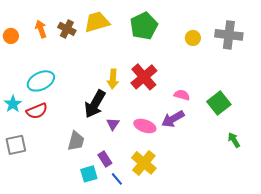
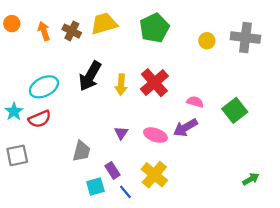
orange circle: (11, 36) -> (12, 24), moved
black arrow: (95, 104) -> (90, 76), moved
green arrow: (234, 140) -> (251, 179), moved, turned 91

